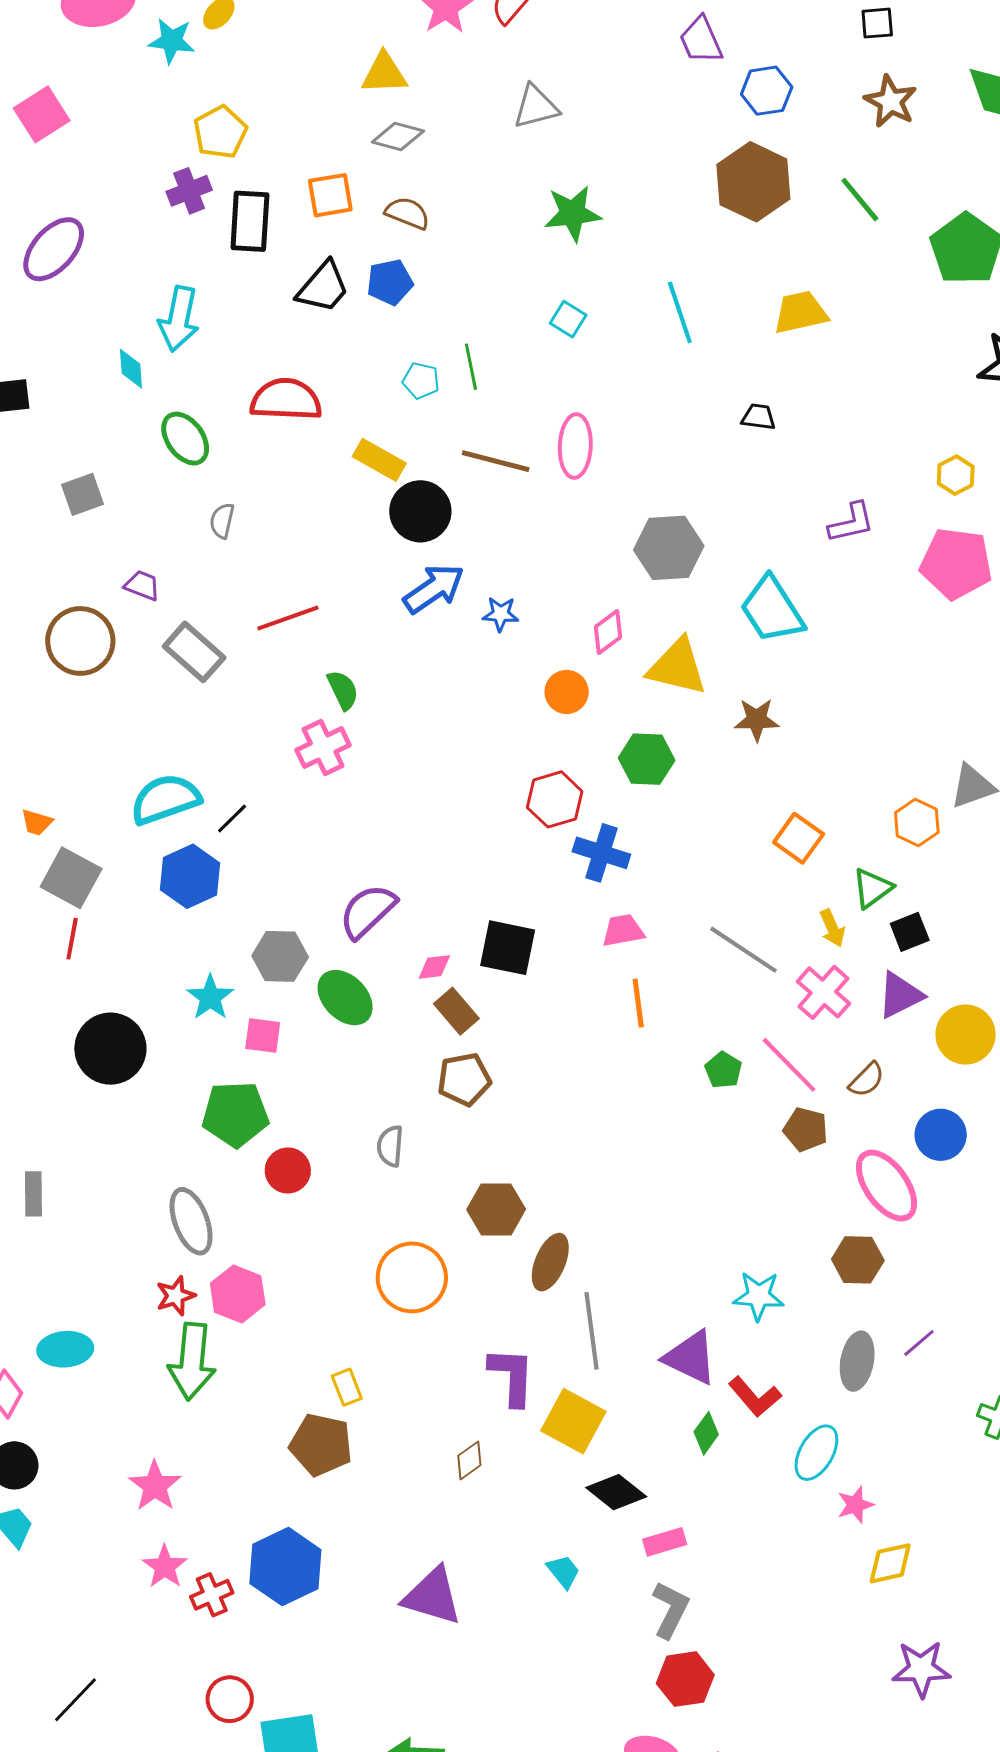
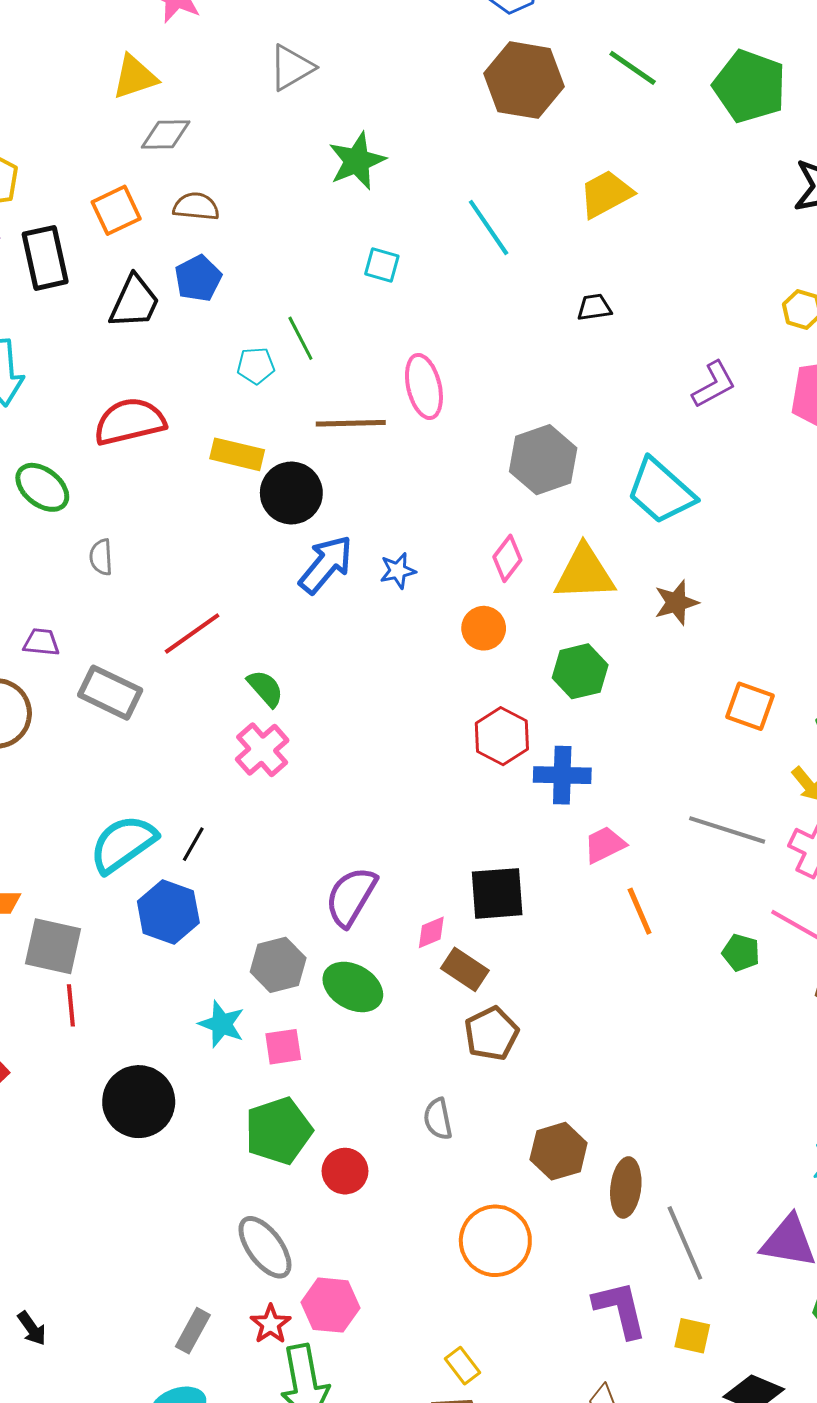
gray rectangle: (33, 1194) -> (193, 1331), moved, turned 45
yellow square: (573, 1421) -> (692, 1336), size x0.6

